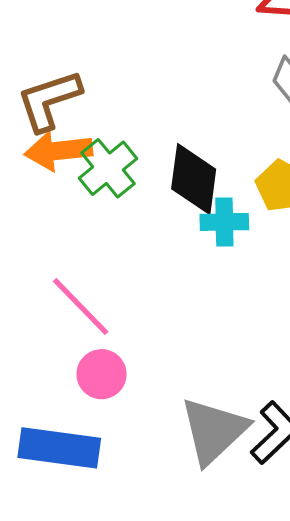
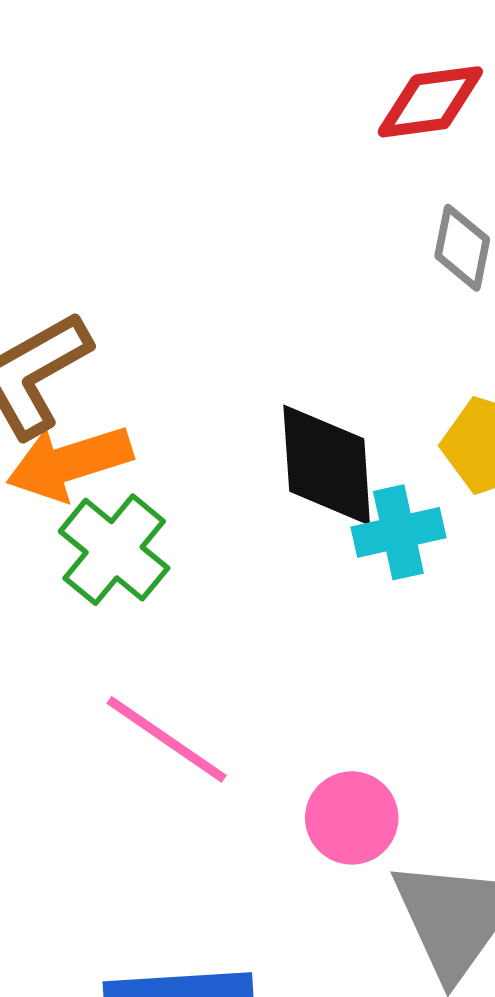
green cross: (108, 168) -> (114, 550), moved
pink circle: (102, 374) -> (352, 818), moved

